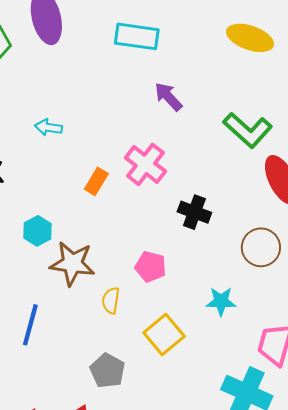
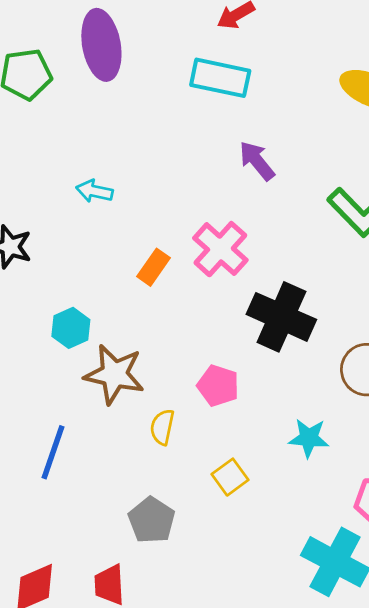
black cross: (194, 212) -> (281, 317), size x1.5
yellow square: (164, 335) -> (230, 477), size x0.7

